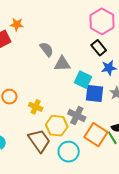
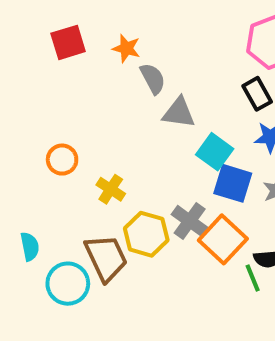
orange star: (17, 24) -> (126, 48), moved
orange square: (96, 135) -> (223, 239), moved
cyan circle: (69, 152) -> (68, 284), moved

